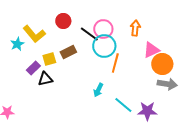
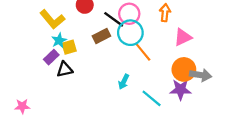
cyan star: (17, 44) -> (59, 40), moved
brown rectangle: (68, 52) -> (101, 36), moved
orange line: (115, 63) -> (143, 52), turned -54
orange circle: (162, 64) -> (184, 69), moved
purple star: (147, 111) -> (181, 90), moved

